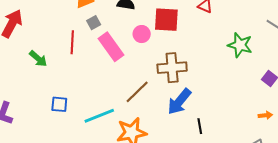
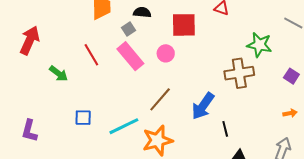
gray square: (94, 23) -> (128, 29), moved
pink circle: (142, 34) -> (166, 53), moved
red line: (72, 42) -> (91, 55), turned -30
brown cross: (172, 68) -> (239, 73), moved

